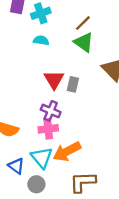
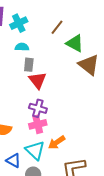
green triangle: (84, 42) -> (75, 43), moved
gray rectangle: (73, 84) -> (29, 65), moved
orange arrow: (67, 152) -> (57, 142), size x0.7

